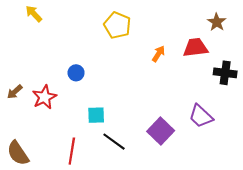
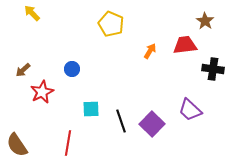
brown arrow: (15, 92) -> (23, 70), moved
black line: (114, 142) -> (121, 121), moved, turned 35

